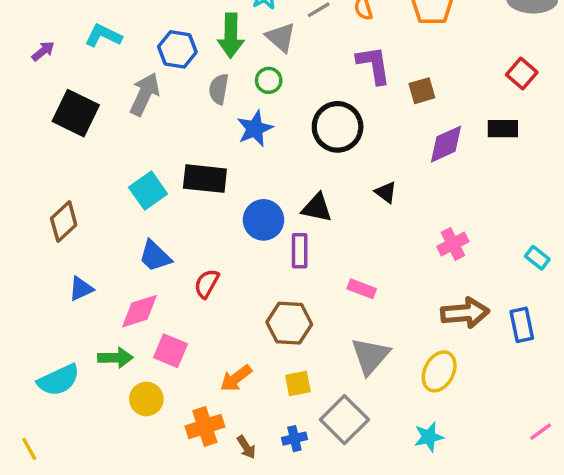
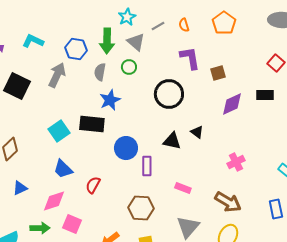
blue star: (255, 129) -> (110, 100), moved
black triangle: (317, 208) -> (172, 141), moved
brown arrow: (465, 313) -> (228, 202), moved, turned 36

